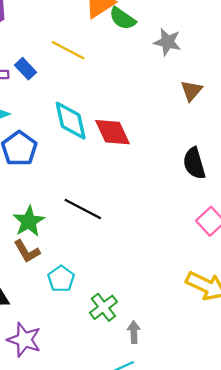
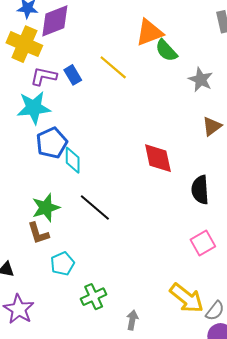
cyan diamond: (71, 121) -> (73, 160), moved, size x0.7
red diamond: (112, 132) -> (158, 158), moved
gray arrow: (134, 332) -> (132, 320), moved

